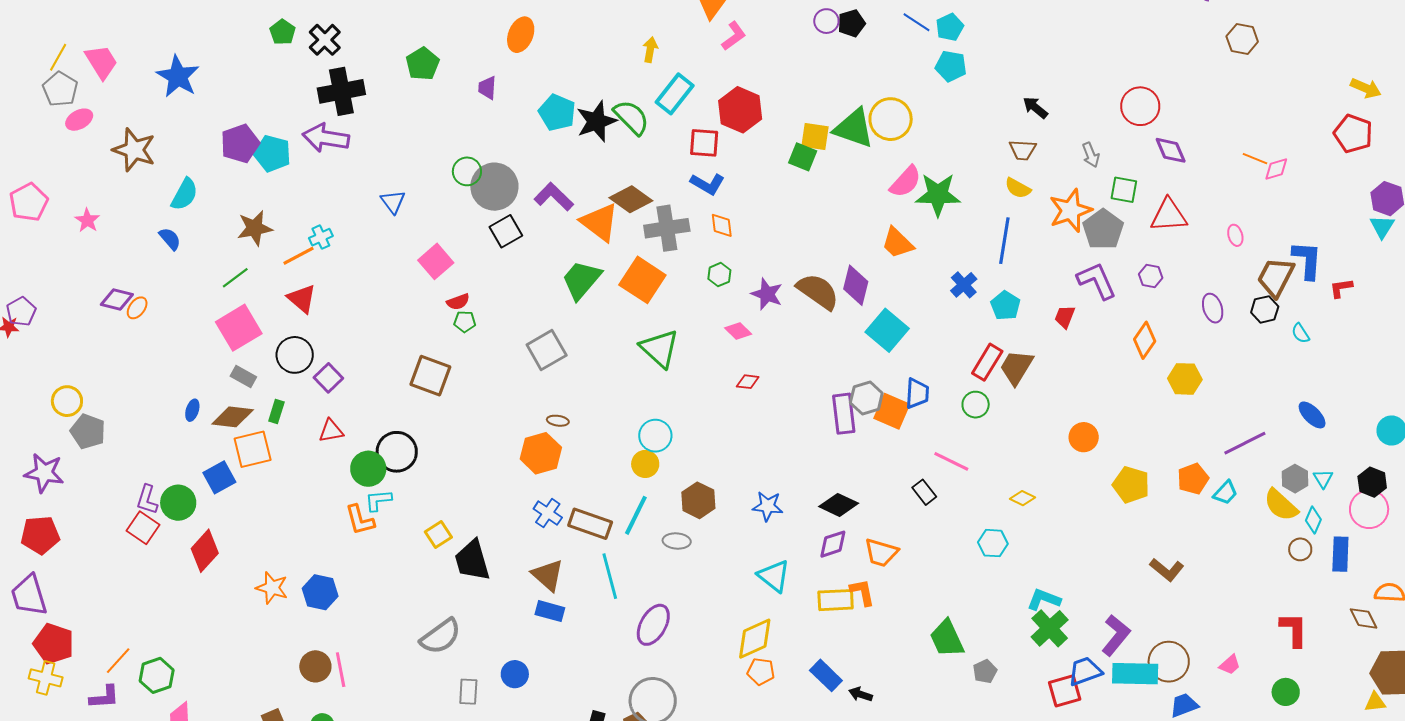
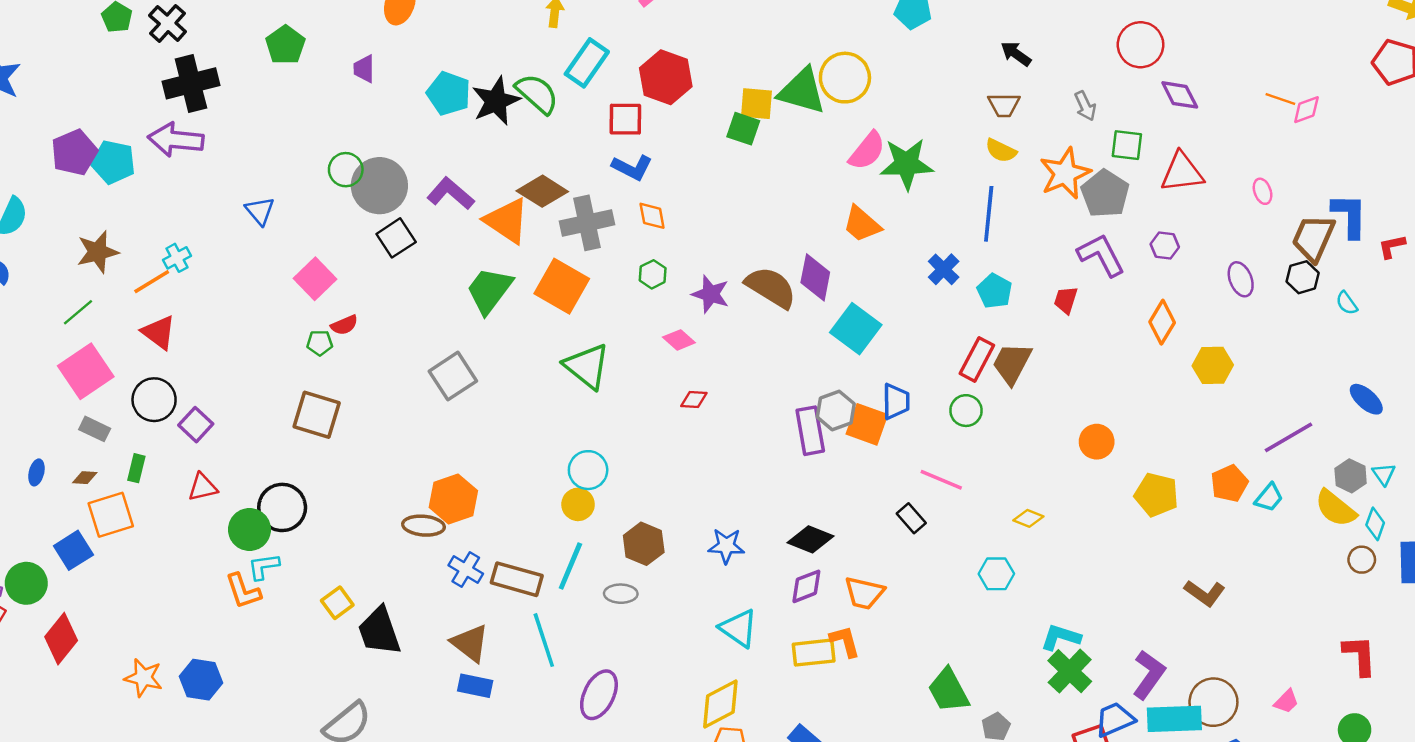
green pentagon: (465, 322) -> (320, 343), moved
brown diamond: (233, 417) -> (85, 478), size x0.5
brown ellipse: (558, 421) -> (423, 526), moved, size x1.6

